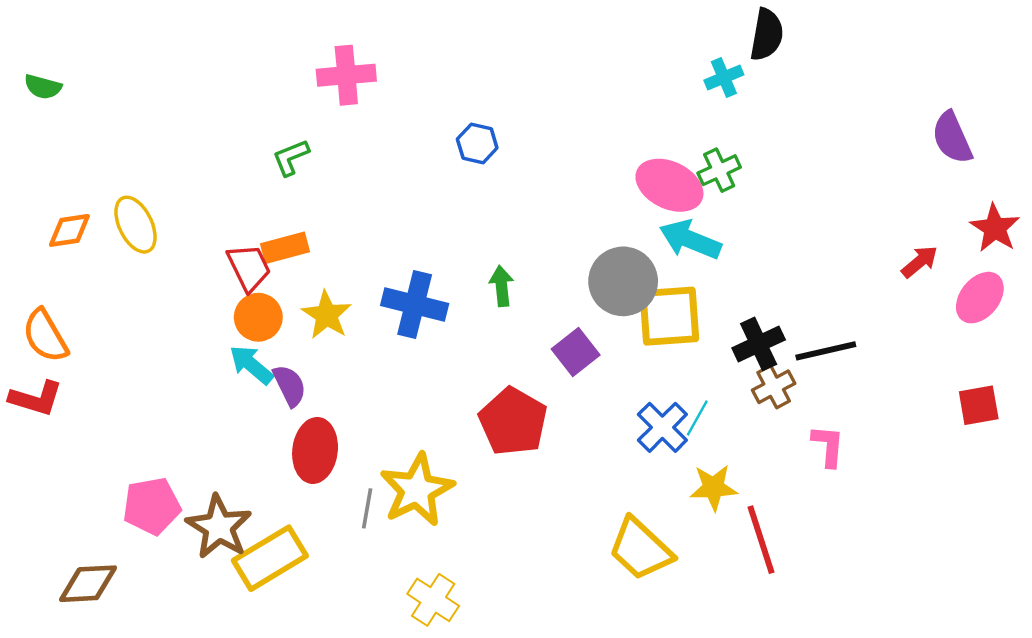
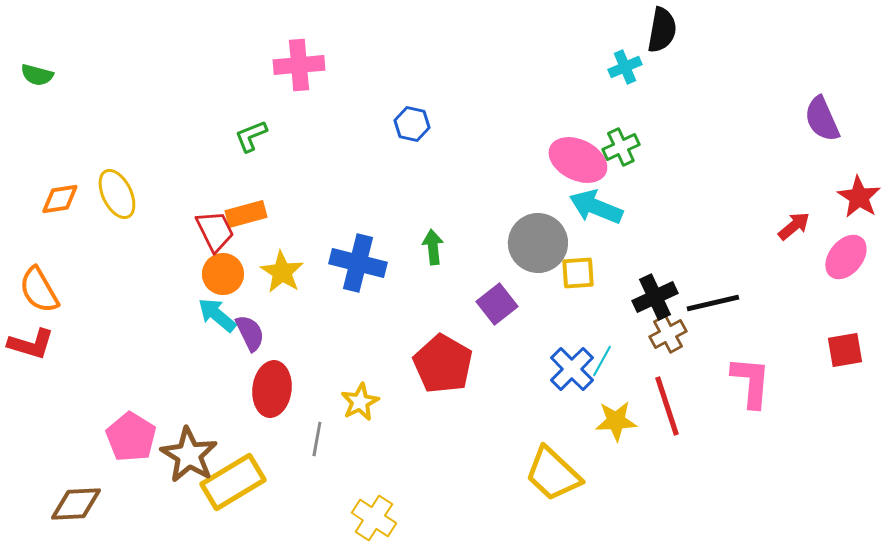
yellow square: (669, 316) -> (578, 273), size x0.6
pink L-shape: (828, 446) -> (751, 382), moved, size x1.4
yellow star: (417, 490) -> (360, 402), moved, size x0.6
pink pentagon: (152, 506) -> (131, 437), turned -30
red line: (761, 540) -> (667, 406), moved

